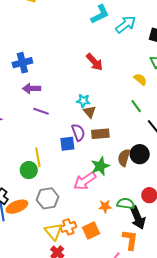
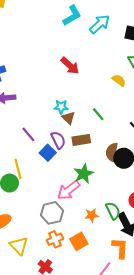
green line: (136, 106) -> (98, 114), moved
purple line: (41, 111) -> (28, 134), moved, turned 35
blue square: (67, 144) -> (48, 153), turned -35
brown semicircle: (124, 158) -> (112, 152), moved
gray hexagon: (48, 198) -> (52, 213), moved
green semicircle: (126, 204) -> (113, 211), turned 60
yellow triangle: (53, 232) -> (19, 246), moved

